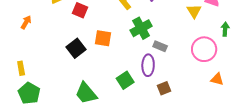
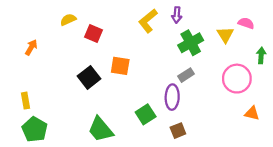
green cross: (141, 28) -> (191, 43), moved
gray rectangle: (160, 46) -> (186, 75), turned -56
brown square: (164, 88) -> (178, 131), moved

